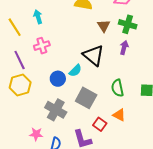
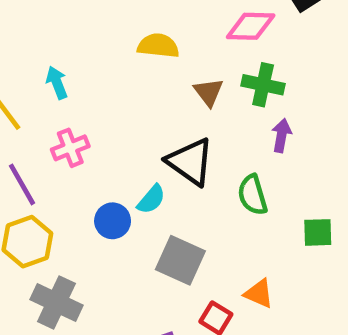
purple arrow: (124, 48) -> (281, 135), moved
green semicircle: (117, 88) -> (252, 195), moved
gray cross: (56, 110) -> (56, 302), moved

